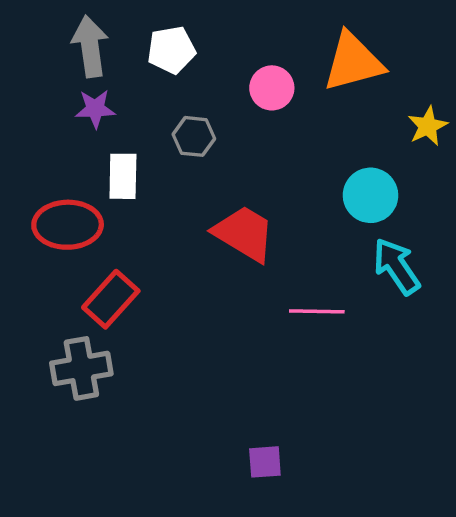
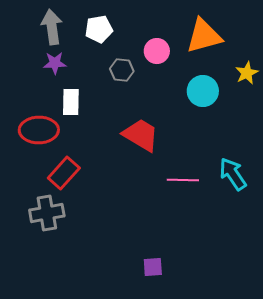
gray hexagon: (194, 136) -> (122, 70), moved
cyan circle: (371, 195) -> (203, 91), moved
cyan arrow: (396, 266) -> (233, 174), moved

